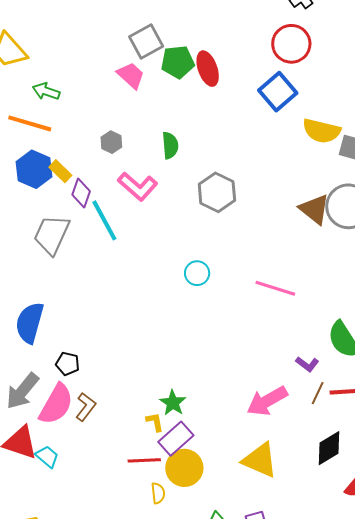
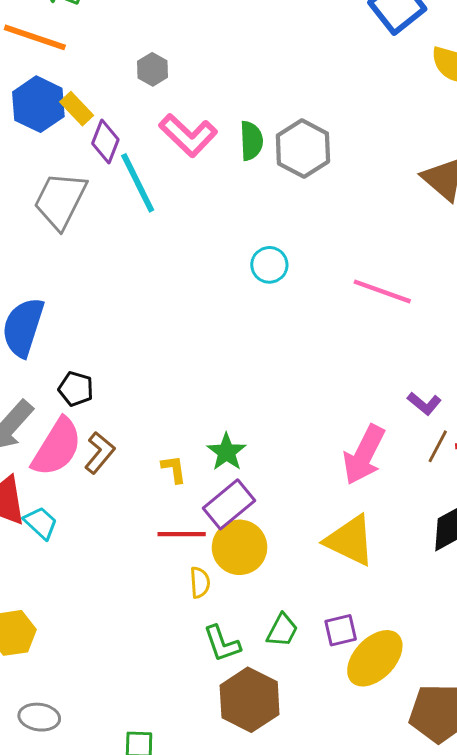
green semicircle: (170, 145) -> (251, 141), moved
pink arrow: (267, 401) -> (364, 455), turned -36
yellow L-shape: (155, 422) -> (174, 469), moved

